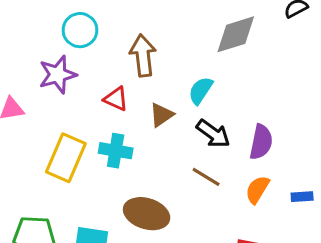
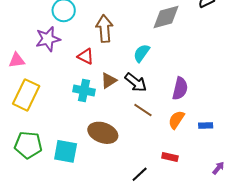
brown triangle: (161, 115) -> (109, 80), moved
black arrow: (213, 134) -> (136, 82), moved
yellow rectangle: (66, 158) -> (26, 95), moved

